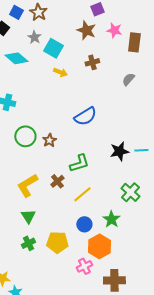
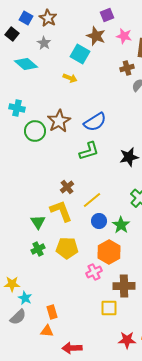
cyan square: (53, 48) -> (80, 54), moved
brown cross: (92, 62) -> (127, 68), moved
green circle: (25, 136) -> (35, 131), moved
brown star: (49, 140) -> (59, 121), moved, size x1.6
green L-shape: (79, 163) -> (89, 151), moved
yellow L-shape: (27, 185) -> (61, 211), moved, turned 100
blue circle: (84, 224) -> (99, 221), moved

